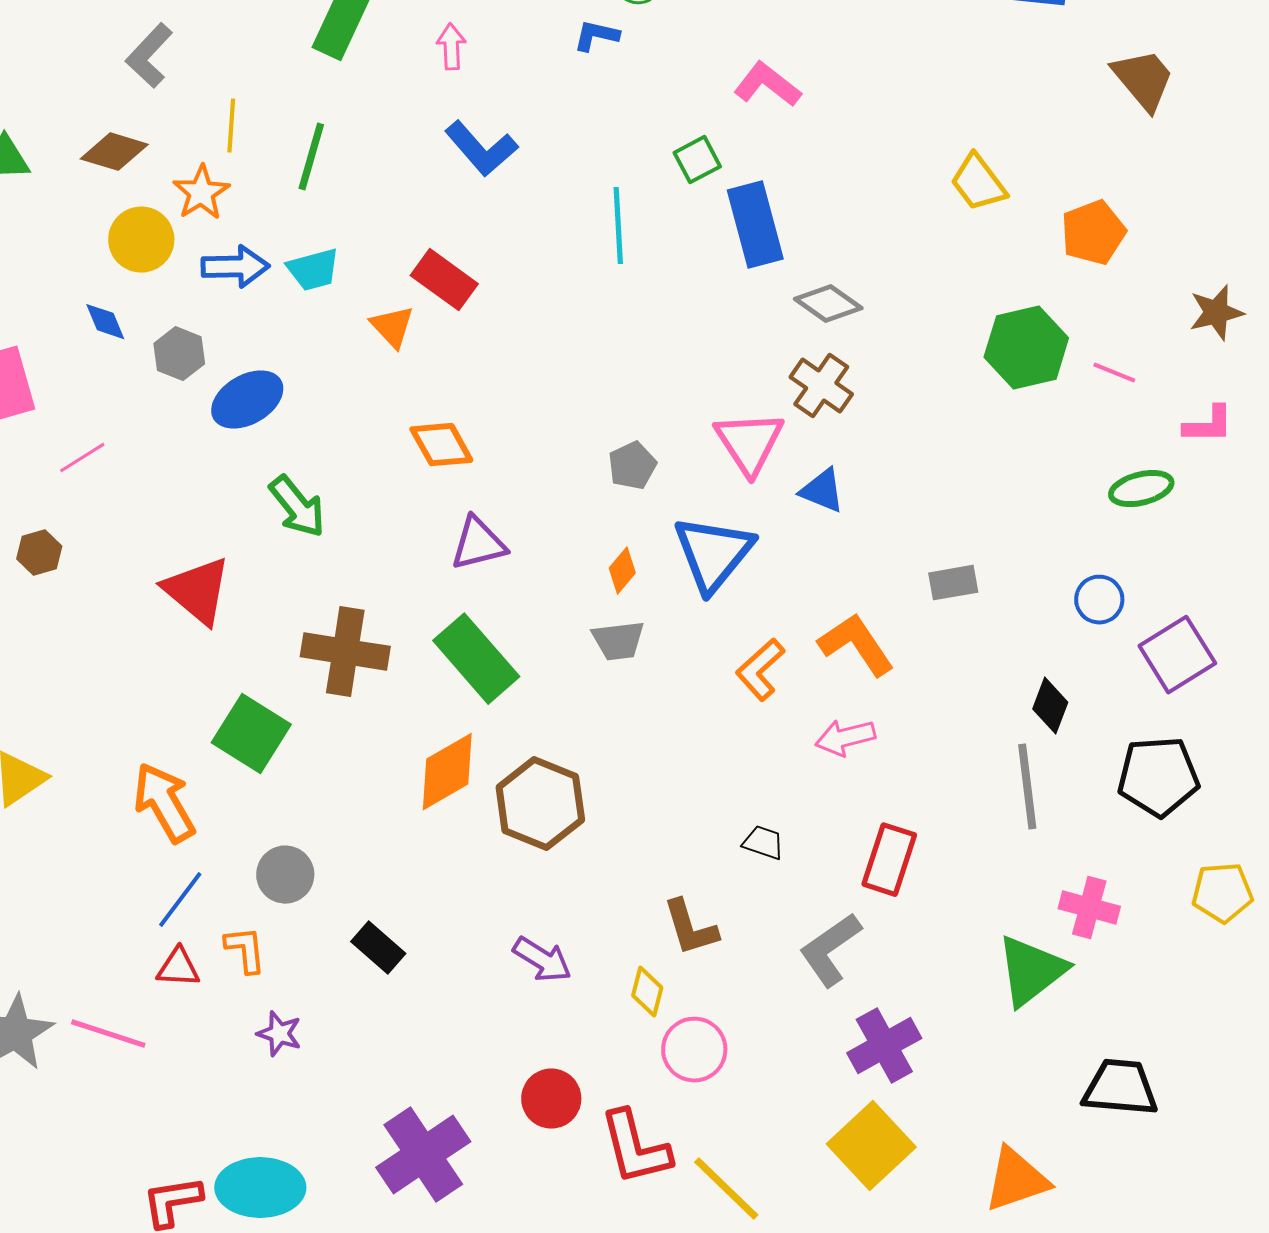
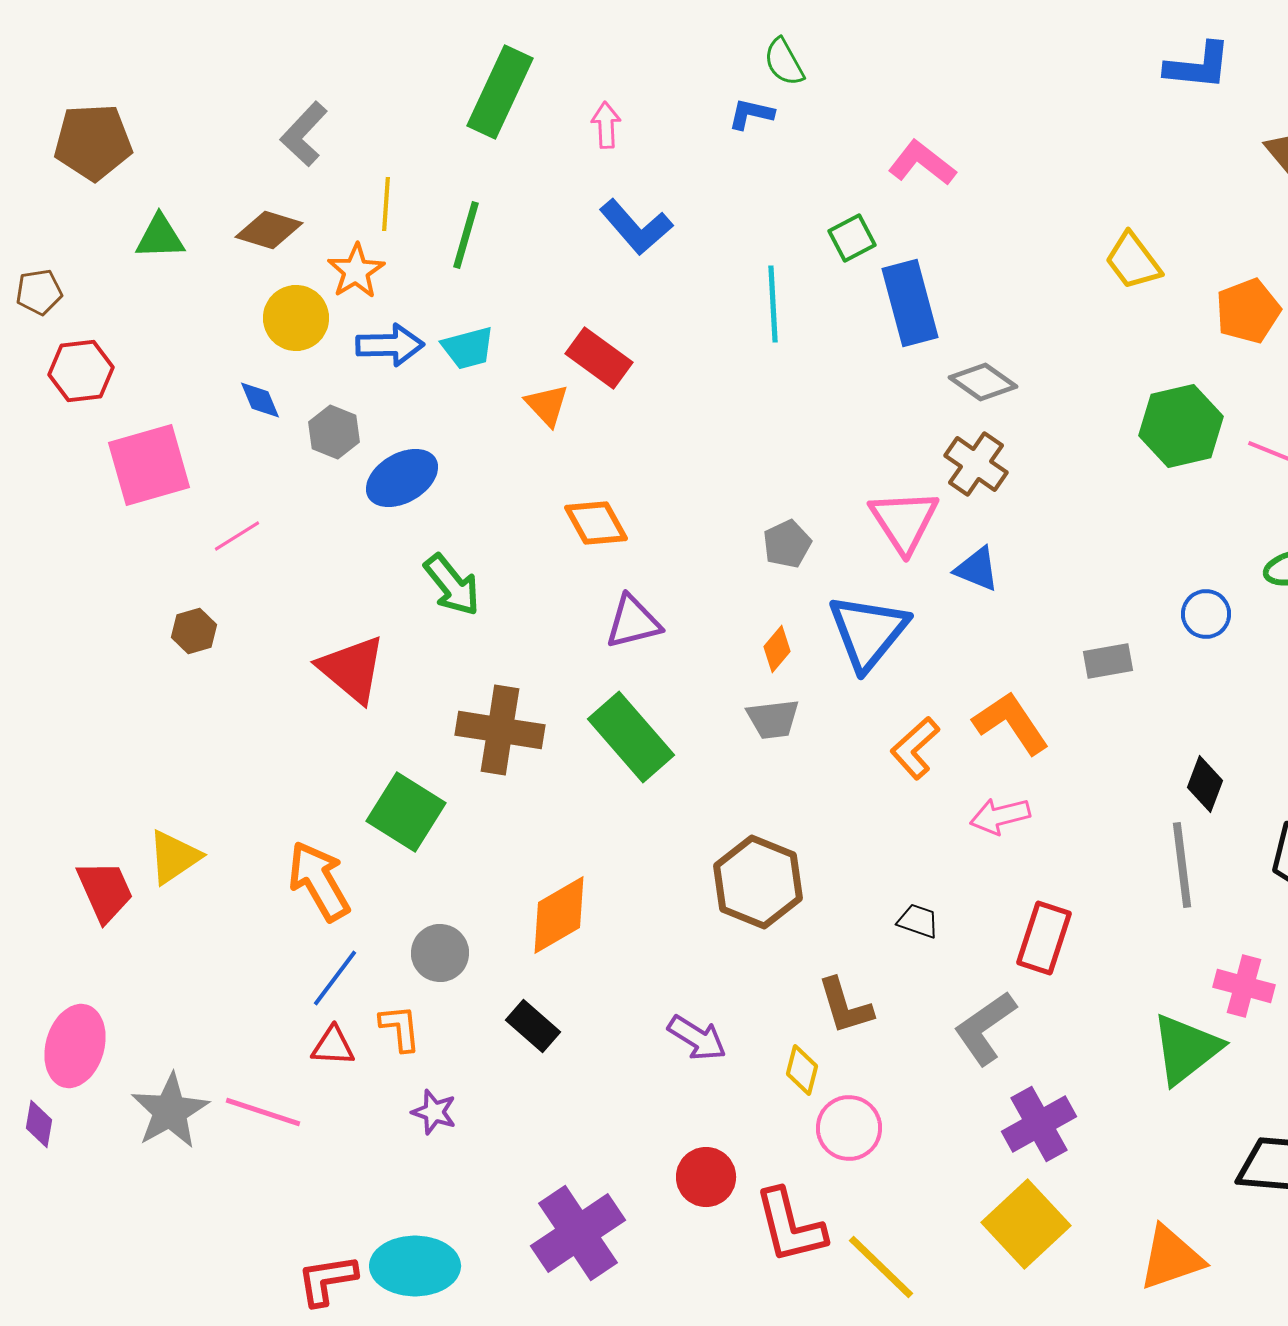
blue circle: (1099, 600) -> (1206, 614), moved
orange diamond: (447, 772) -> (559, 915), moved
brown hexagon: (540, 804) -> (758, 882), moved

